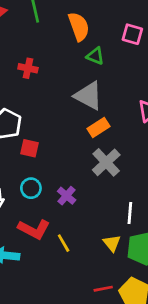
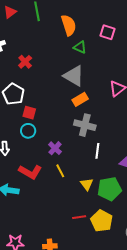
red cross: (28, 68) -> (25, 62), moved, turned 32
gray cross: (106, 162) -> (85, 125), turned -35
cyan circle: (31, 188) -> (28, 131), moved
white line: (130, 213) -> (97, 151), moved
yellow line: (64, 243) -> (60, 171), moved

